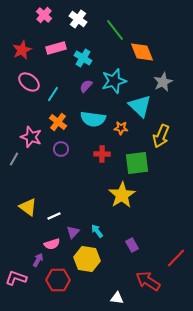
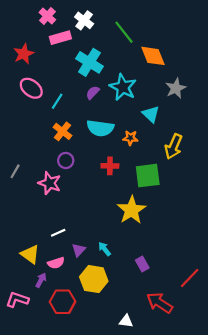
pink rectangle: (56, 48) -> (60, 38), moved
cyan cross: (83, 58) -> (89, 62), size x1.4
cyan star: (114, 81) -> (123, 87), turned -30
cyan triangle: (140, 106) -> (151, 114), size x0.7
pink star: (31, 137) -> (50, 183), moved
yellow triangle: (28, 207) -> (30, 254), moved

